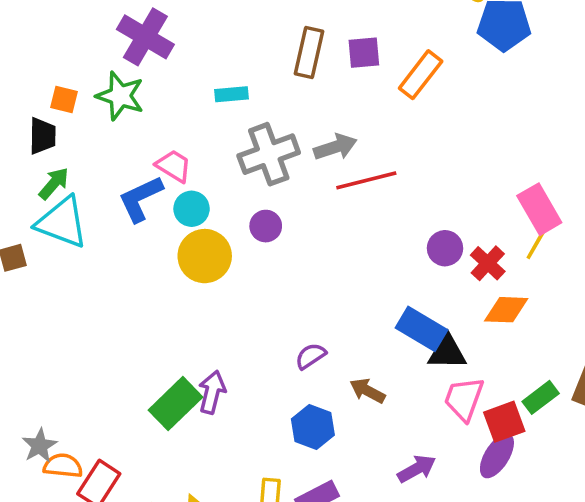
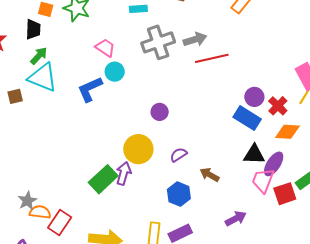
blue L-shape: (140, 199) -> (90, 89), moved
purple circle: (266, 226) -> (160, 112), moved
yellow circle: (205, 256) -> (138, 149), moved
blue rectangle: (421, 329) -> (247, 118), moved
purple ellipse: (497, 456) -> (274, 164), moved

